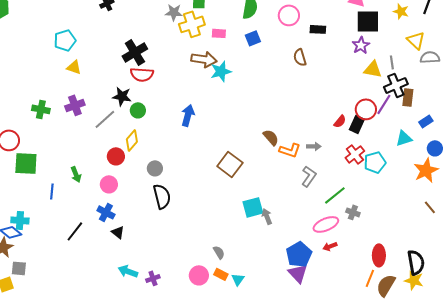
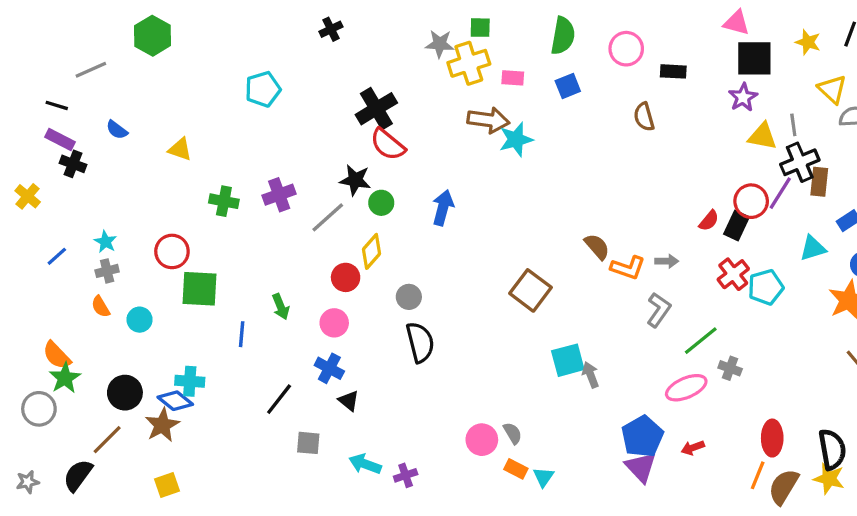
yellow triangle: (74, 67) -> (180, 149), moved
red semicircle: (142, 74) -> (388, 144), turned 35
blue arrow: (188, 115) -> (443, 208), moved
red arrow: (330, 246) -> (693, 448), moved
gray square: (19, 268) -> (308, 443), moved
pink circle: (199, 275) -> (482, 440), moved

